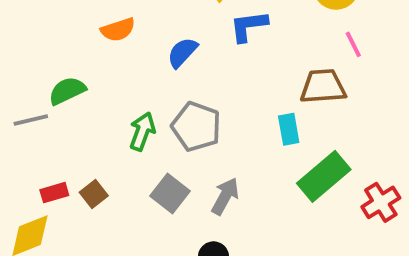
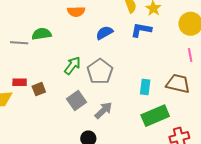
brown trapezoid: (323, 86) -> (178, 84), moved

